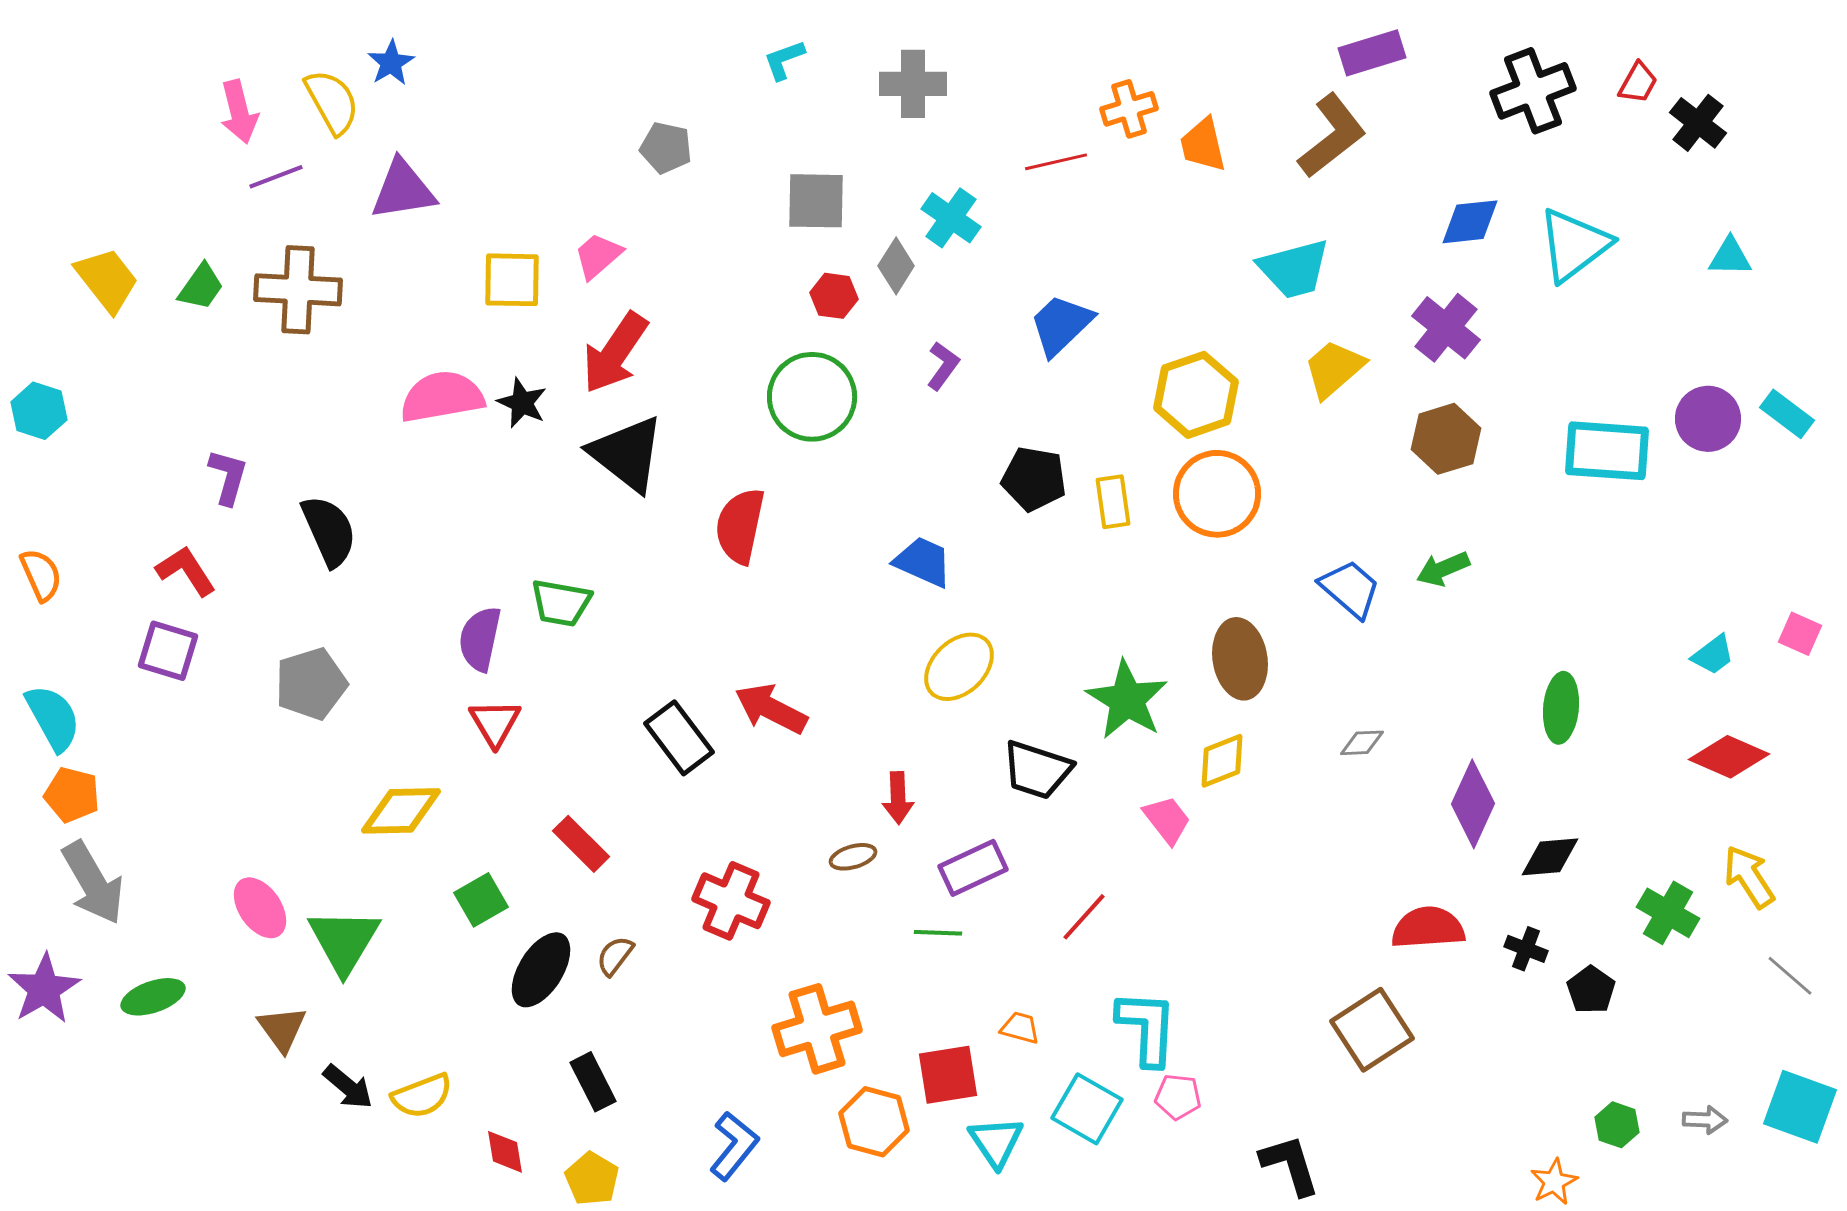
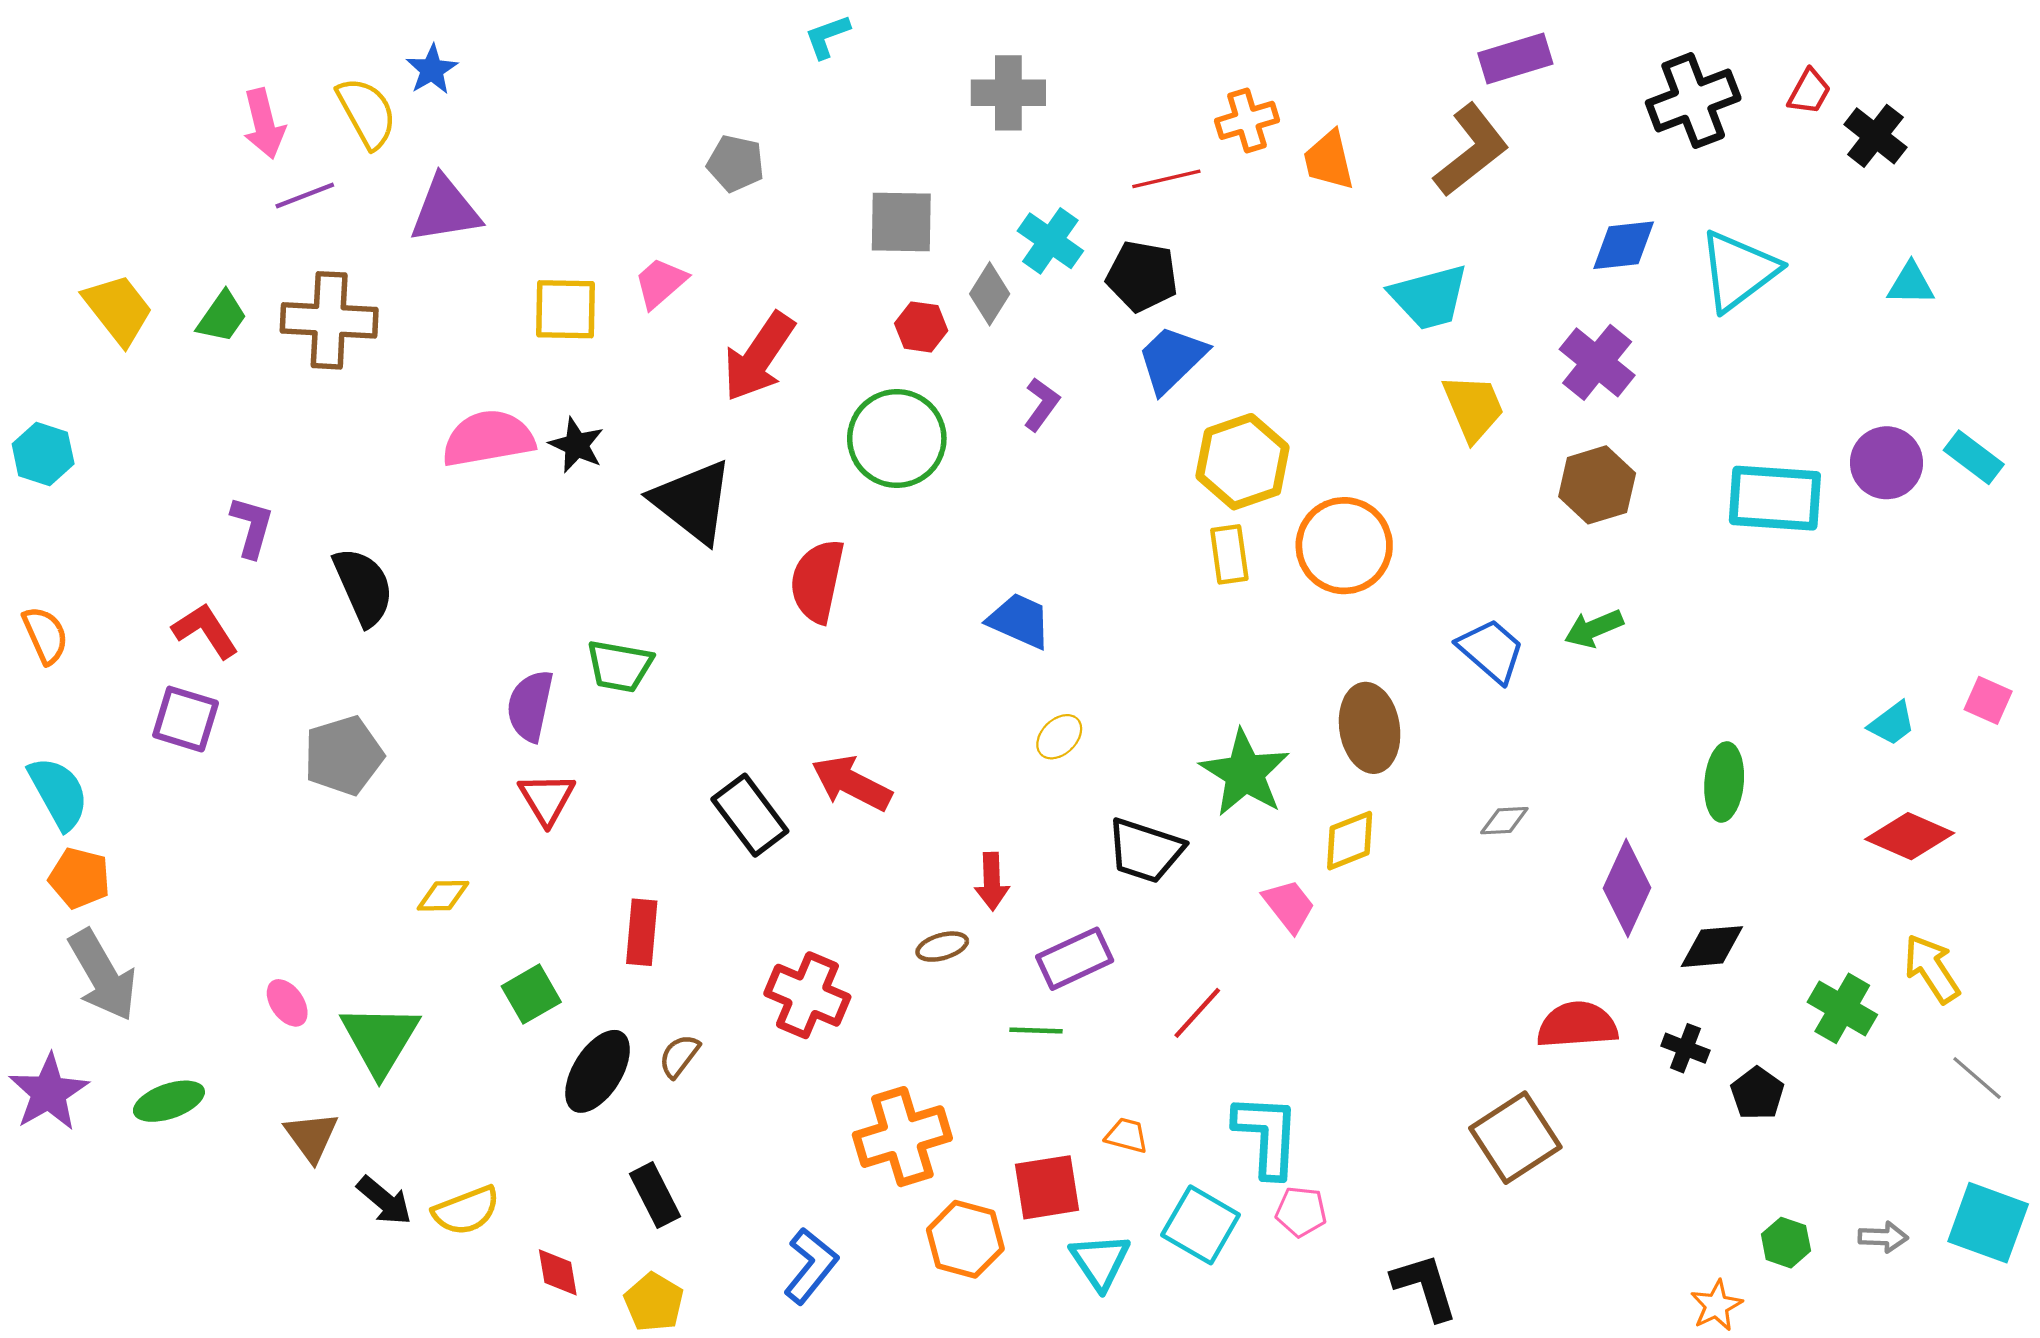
cyan L-shape: (784, 60) -> (827, 36), moved
red arrow: (615, 353) -> (759, 357), moved
yellow trapezoid: (1334, 369) -> (1473, 408), turned 108
yellow hexagon: (1196, 395) -> (1243, 462), moved
black pentagon: (1034, 479) -> (1142, 276), moved
yellow ellipse: (959, 667) -> (1059, 737), size x0.6
yellow diamond: (401, 811) -> (443, 896), size x0.6
red rectangle: (581, 844) -> (642, 932), turned 50
pink ellipse: (260, 908) -> (287, 1003), size x0.7

